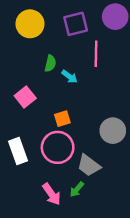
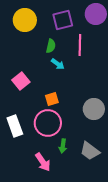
green semicircle: (50, 63) -> (51, 46), moved
gray trapezoid: (89, 165) -> (90, 151), moved
green arrow: (77, 189) -> (63, 146), moved, turned -32

